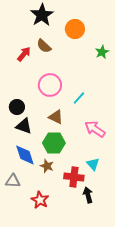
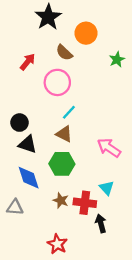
brown semicircle: (44, 46) -> (64, 53), moved
pink circle: (50, 85) -> (57, 82), moved
cyan line: (79, 98) -> (69, 112), moved
brown star: (47, 166) -> (61, 201), moved
red star: (40, 200) -> (57, 244), moved

